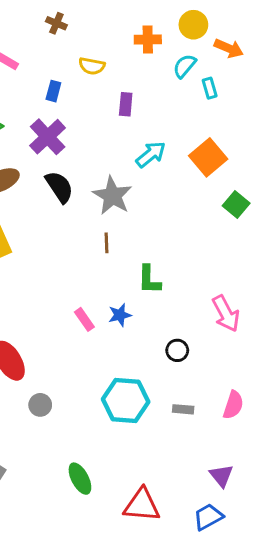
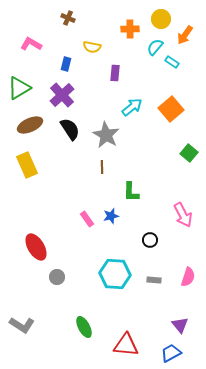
orange arrow: (229, 48) -> (185, 35), turned 102
cyan rectangle: (210, 88) -> (172, 62), turned -40
green square: (236, 205) -> (189, 153), moved

